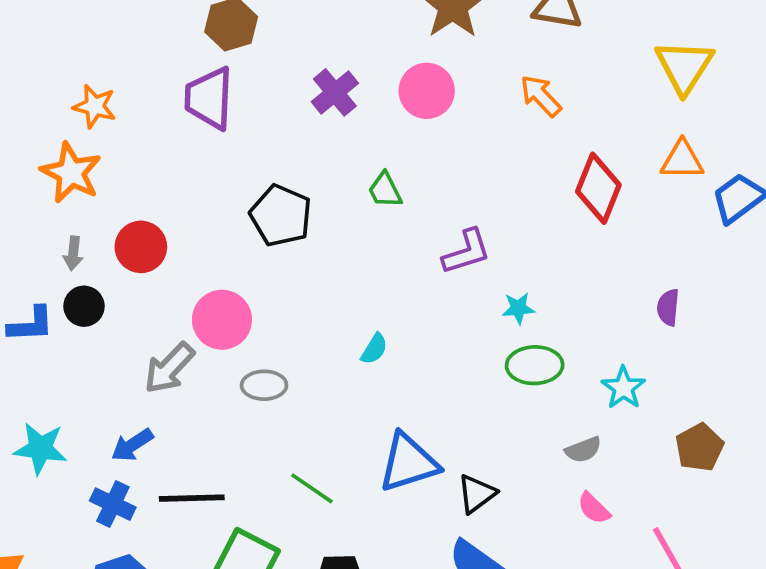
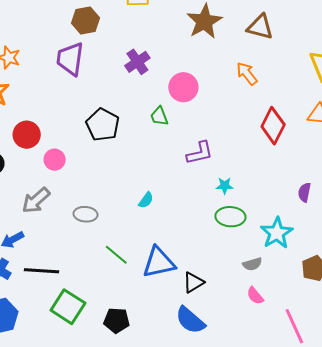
pink circle: (427, 91) -> (183, 87), moved
pink circle: (222, 320) -> (55, 160), moved, size x0.7
cyan star: (623, 388) -> (277, 233), size x1.4
green line: (312, 488) -> (116, 255), moved

